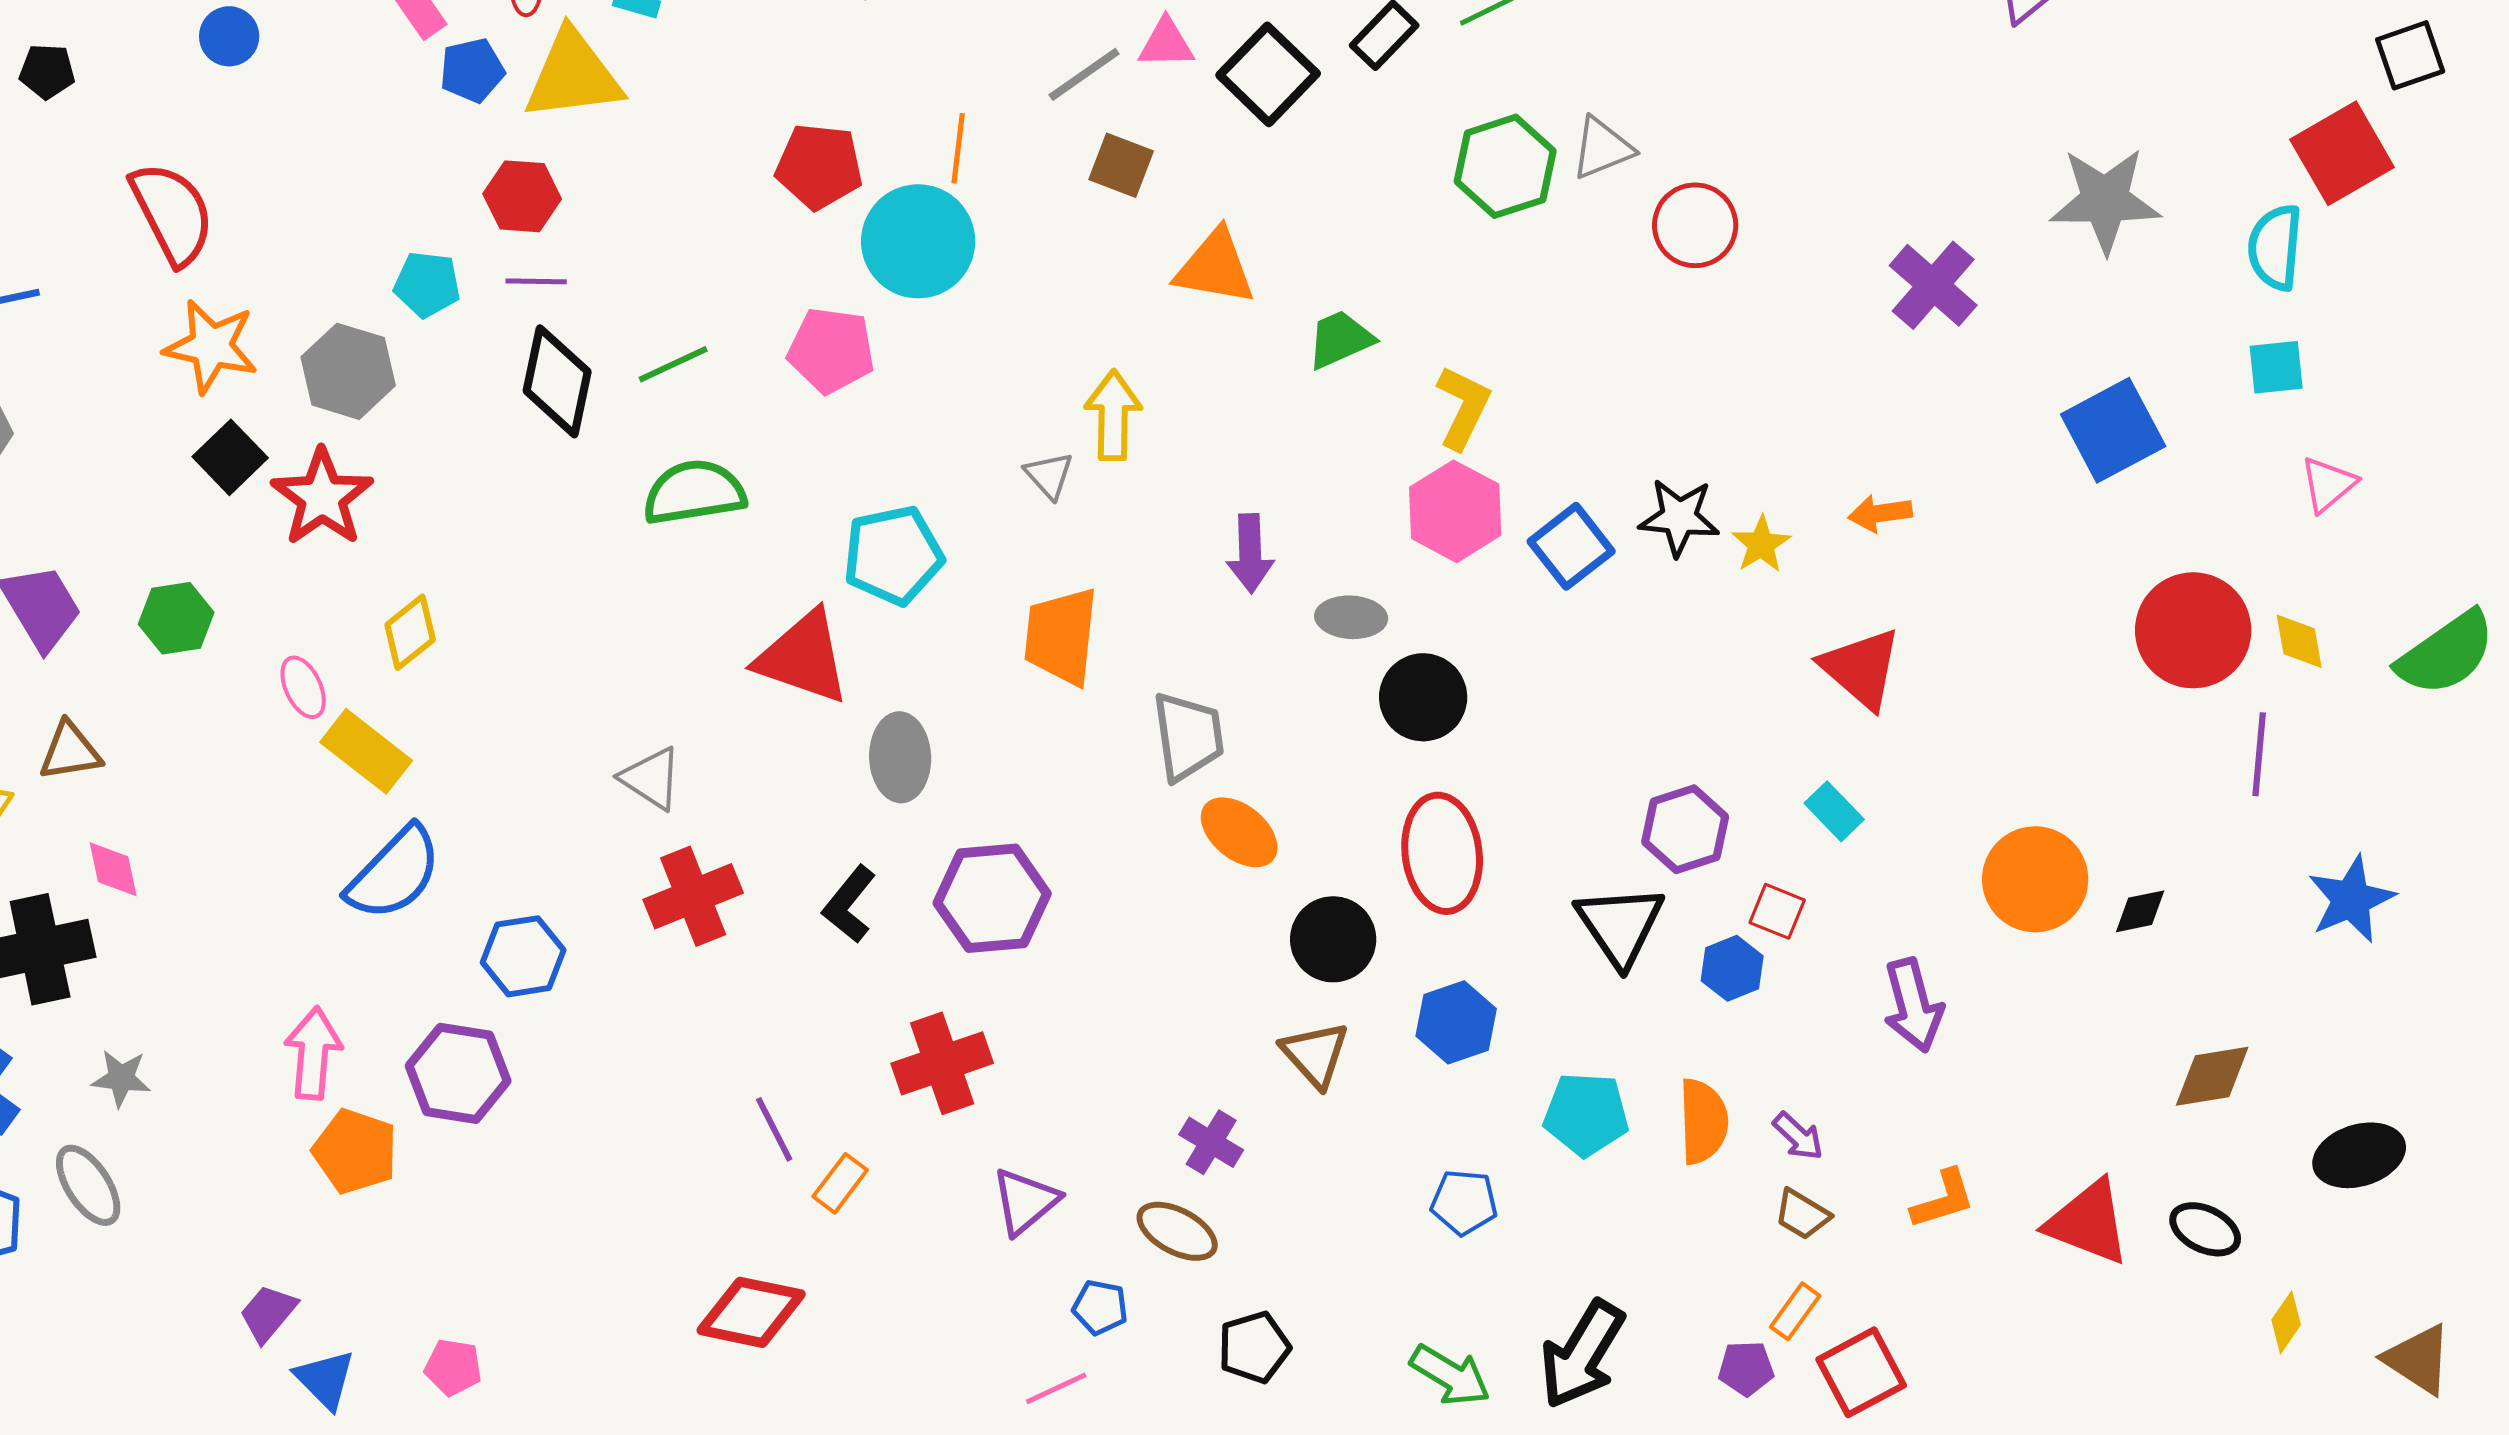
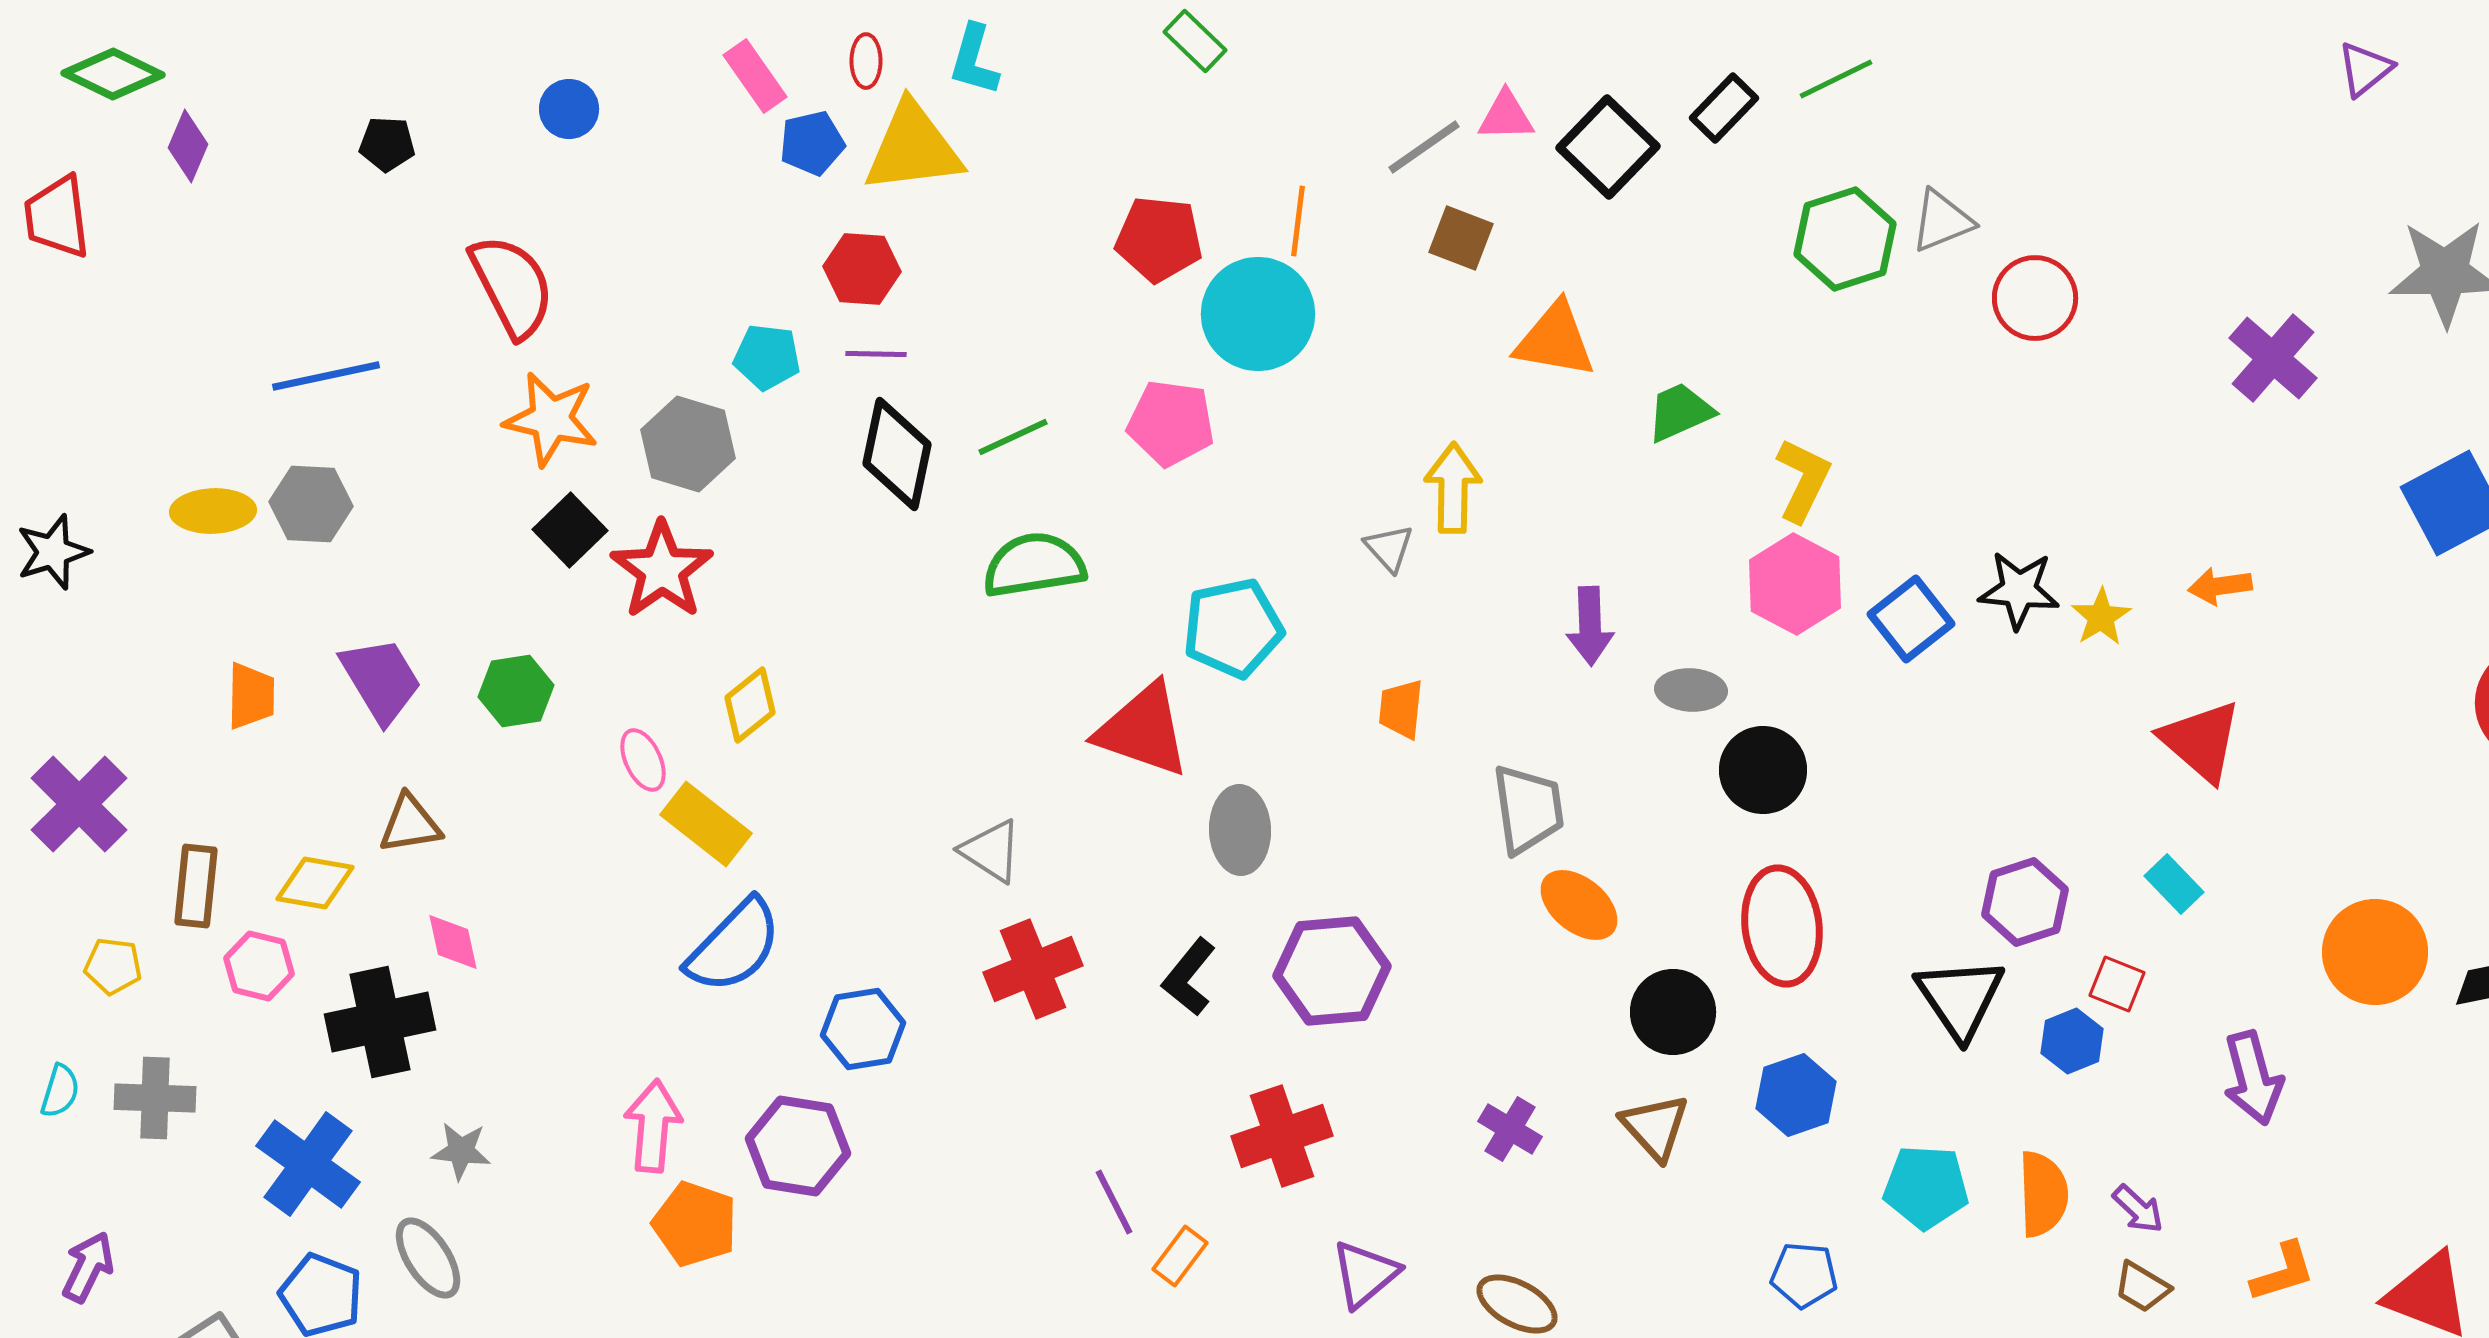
orange trapezoid: (1061, 636) -> (1401, 709), size x0.6
purple cross: (1211, 1142) -> (1510, 1129), moved

